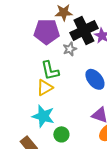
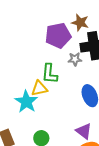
purple pentagon: (47, 32) -> (58, 36), turned -30
cyan star: (43, 116) -> (26, 102), moved

